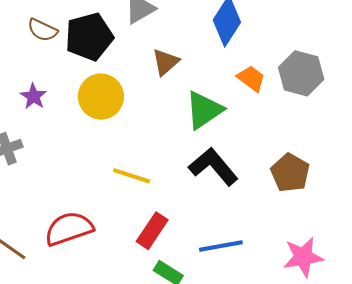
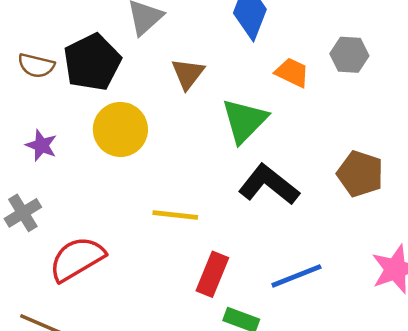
gray hexagon: (301, 73) -> (349, 55), size x0.7
red semicircle: (69, 229) -> (77, 259), moved

